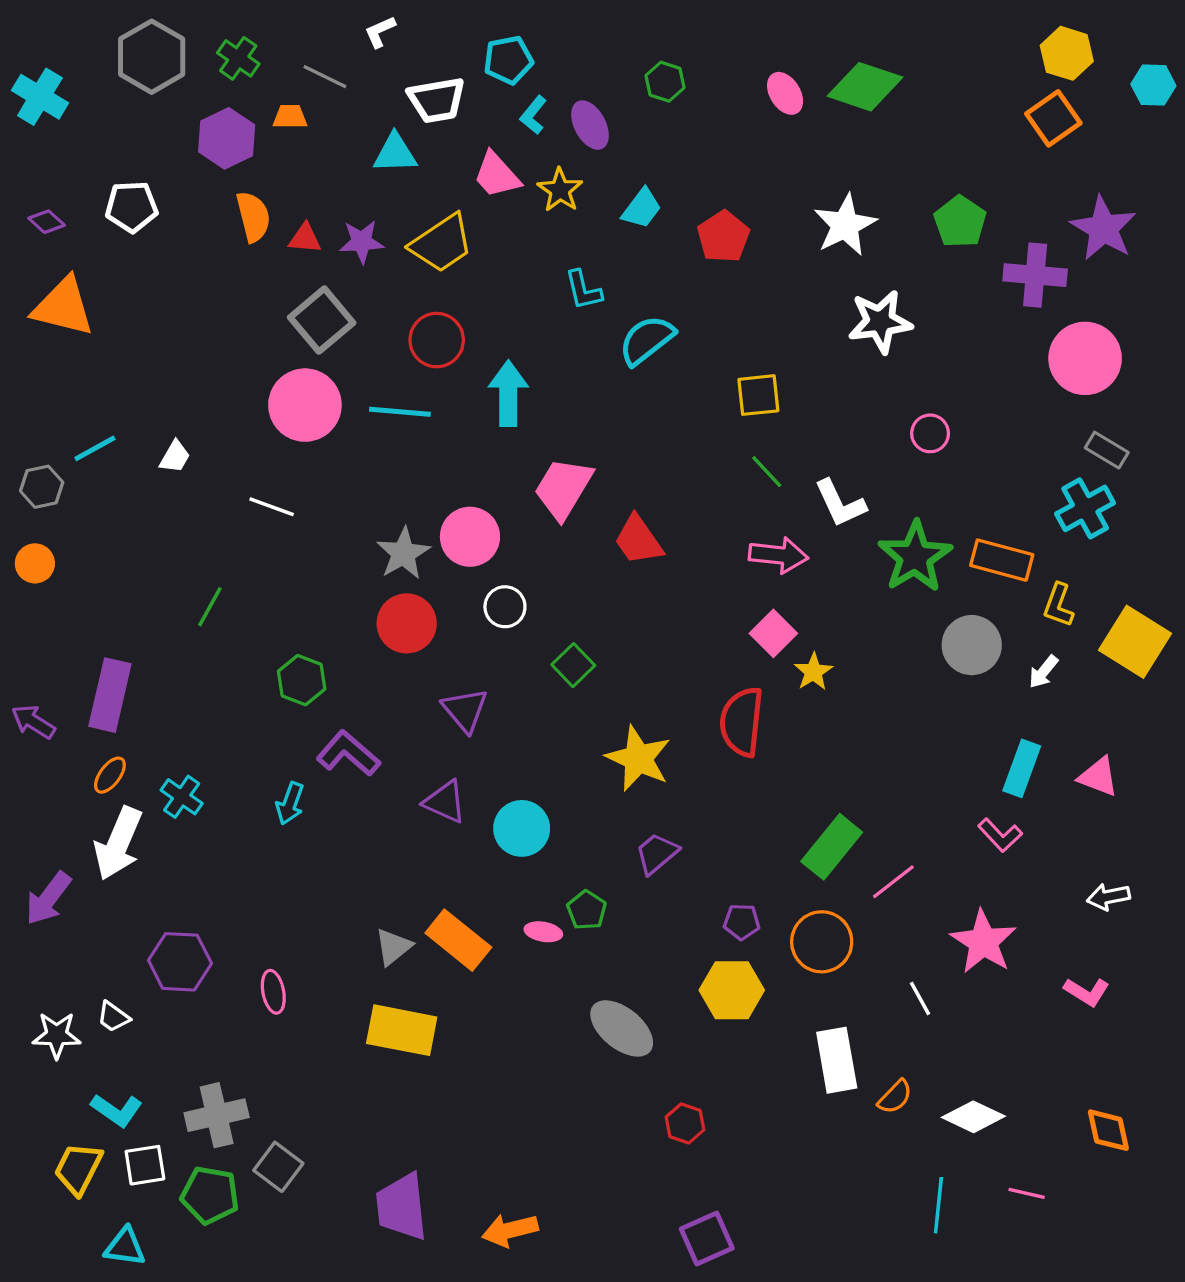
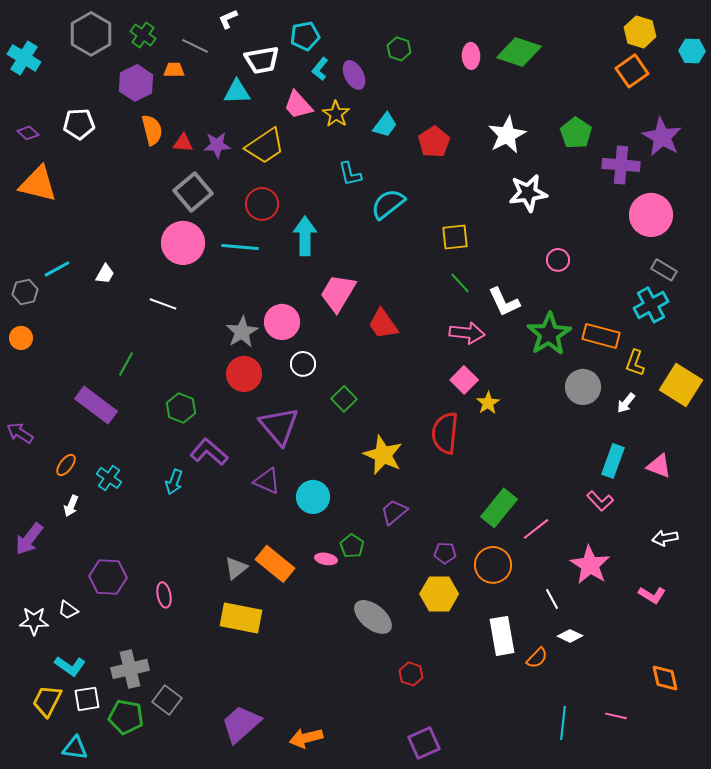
pink ellipse: (785, 93) -> (471, 56), turned 30
purple rectangle: (110, 695) -> (96, 405), moved, turned -66
purple triangle: (465, 710) -> (279, 426), size x1.4
white arrow: (118, 843) -> (71, 506), size x0.5
white diamond: (973, 1117) -> (570, 636), moved, size x0.7
purple trapezoid: (402, 1207) -> (241, 724), turned 54

